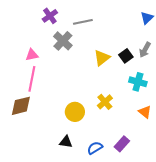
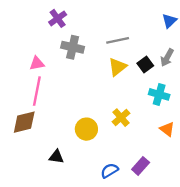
gray line: (83, 22) -> (118, 40), moved
gray cross: (63, 41) -> (73, 47), turned -30
black triangle: (66, 142) -> (56, 157), moved

